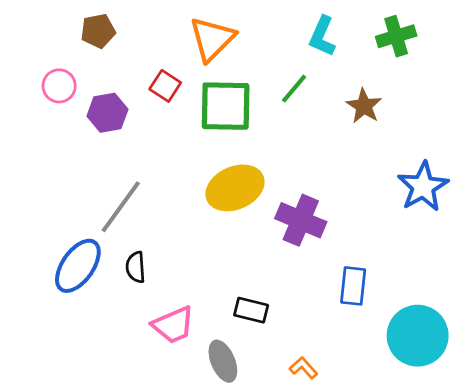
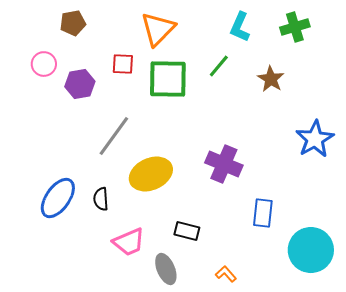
red square: (165, 86) -> (123, 64), turned -30
yellow ellipse: (235, 188) -> (151, 174), moved
gray line: (121, 207) -> (114, 136), moved

